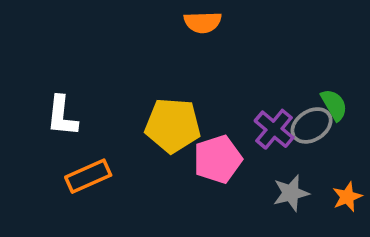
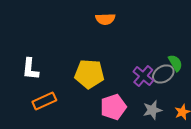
pink pentagon: (218, 159) -> (113, 107), moved

